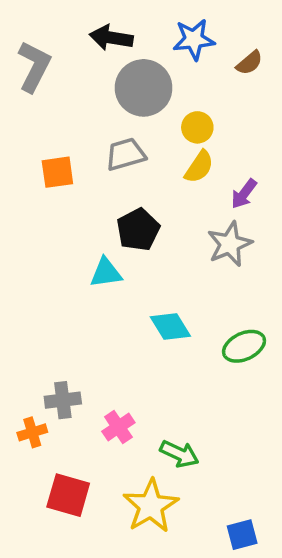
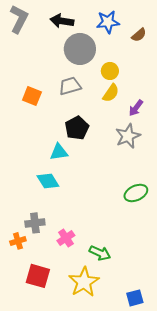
gray L-shape: (34, 66) -> (19, 19), moved
orange square: (57, 172) -> (32, 96), turned 30
cyan diamond: (170, 327) -> (48, 181), moved

